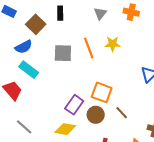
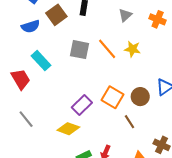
blue semicircle: (24, 47) -> (31, 26), moved
orange line: (89, 48) -> (107, 49), turned -30
brown circle: (96, 115) -> (140, 97), moved

